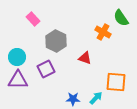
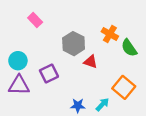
green semicircle: (121, 18) -> (129, 48), moved
gray hexagon: (56, 41) -> (74, 44), moved
orange square: (116, 82) -> (124, 87), turned 35

